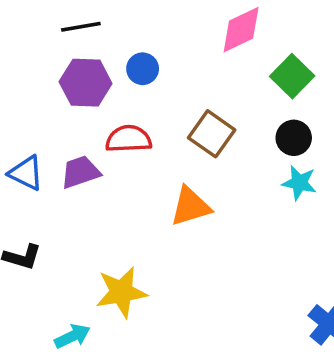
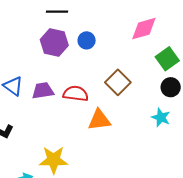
black circle: (294, 138) -> (171, 87), moved
red semicircle: (128, 139) -> (76, 94), moved

